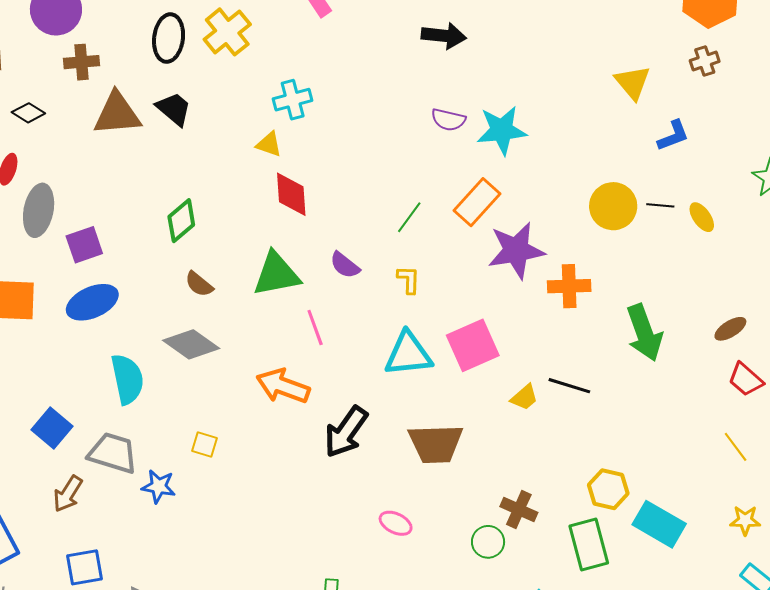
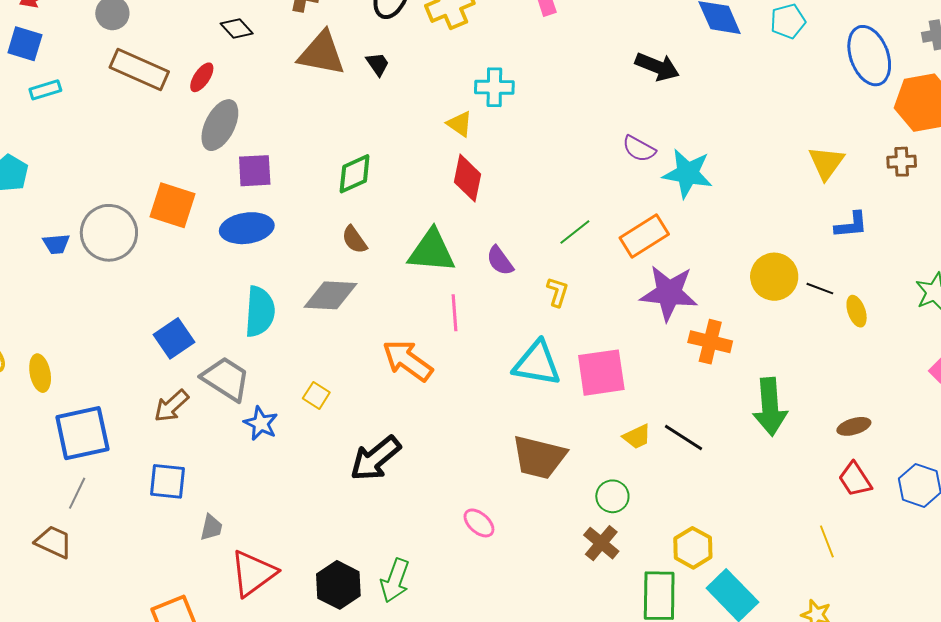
black trapezoid: (174, 109) -> (378, 64), size x0.7
gray diamond: (191, 344) -> (331, 295), turned -48
black arrow: (346, 432) -> (375, 458), moved
green circle: (488, 542) -> (612, 496), moved

